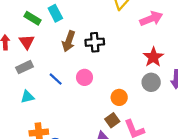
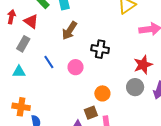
red triangle: (27, 42) -> (31, 21), turned -35
black cross: (95, 42) -> (100, 49), moved
gray rectangle: (25, 67) -> (23, 44), turned -49

